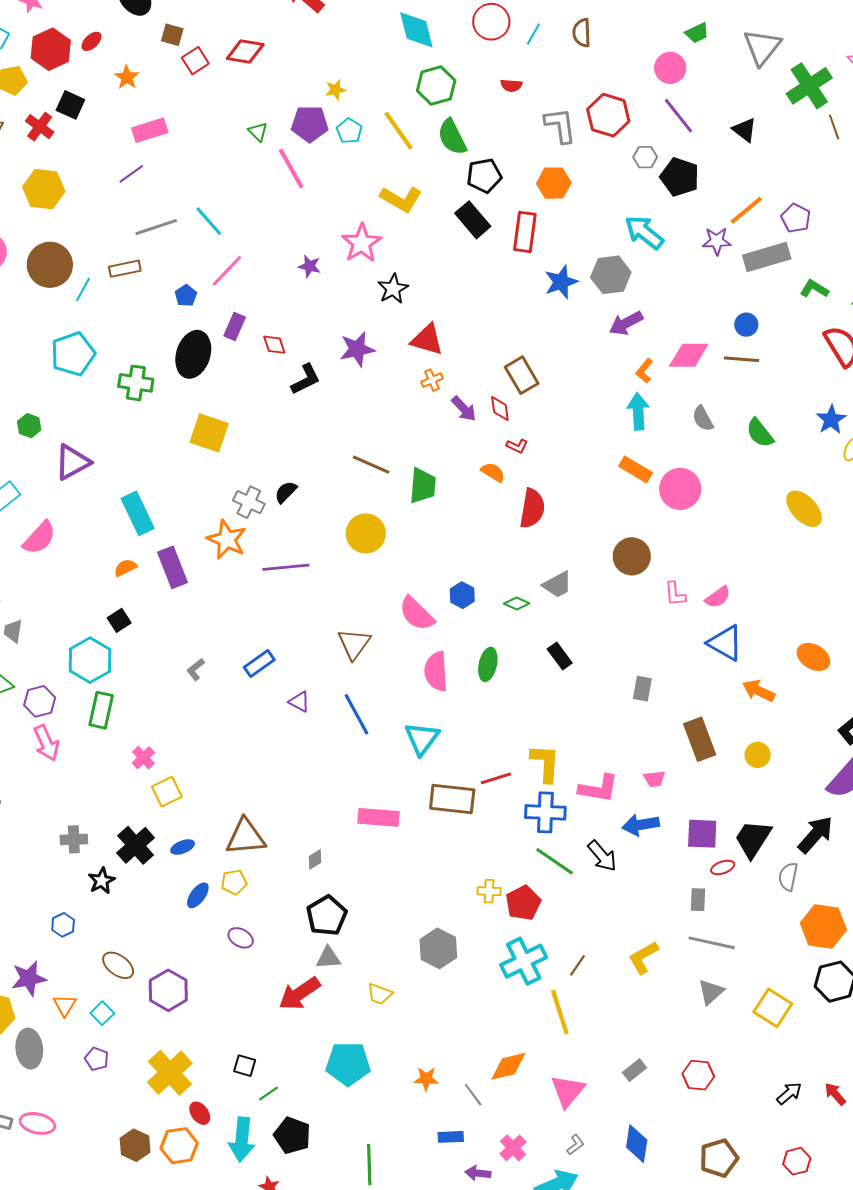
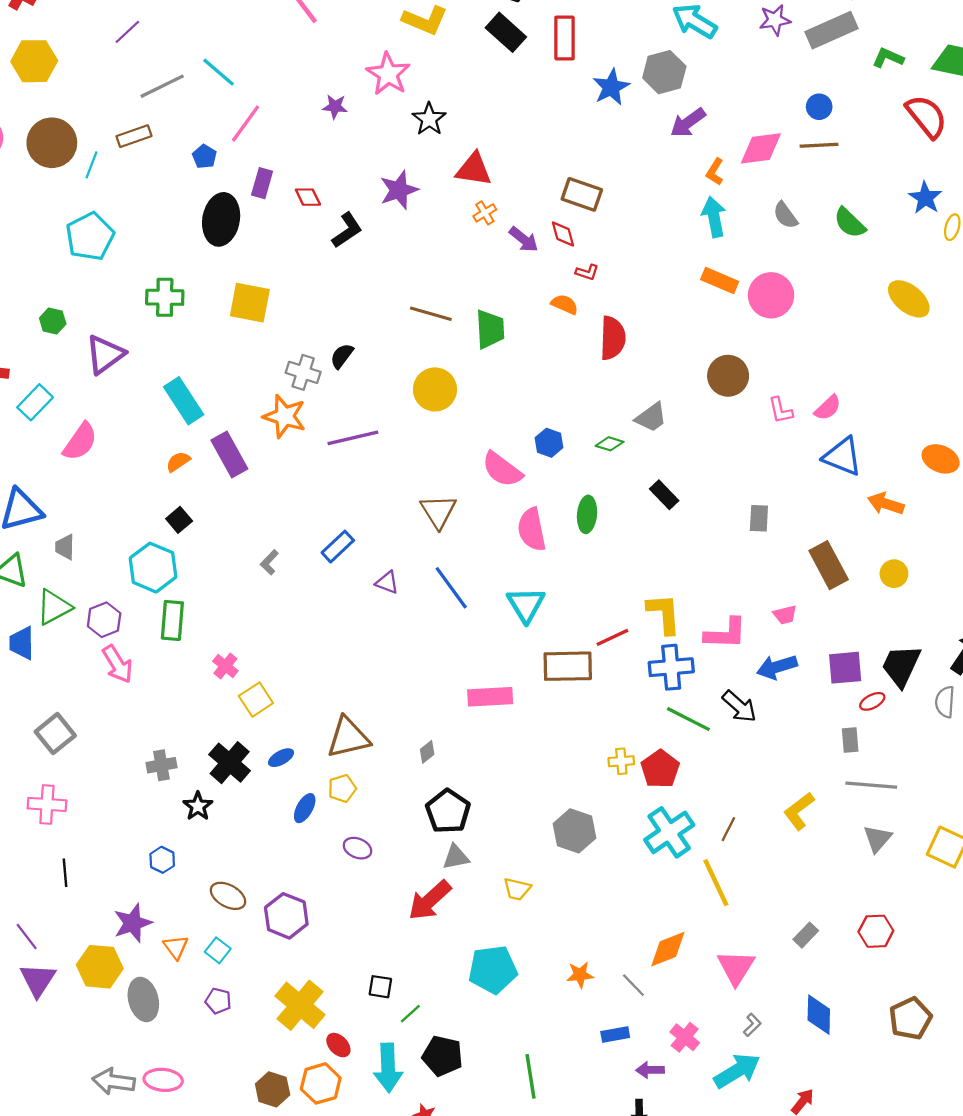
brown rectangle: (522, 375) -> (582, 194), turned -33
green cross: (136, 383) -> (165, 297), moved

